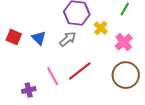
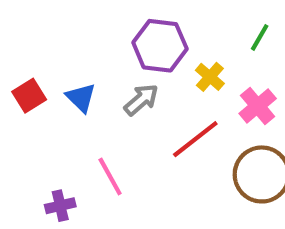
red square: (14, 37) -> (29, 96), turned 35
red line: (80, 71) -> (195, 139), moved

